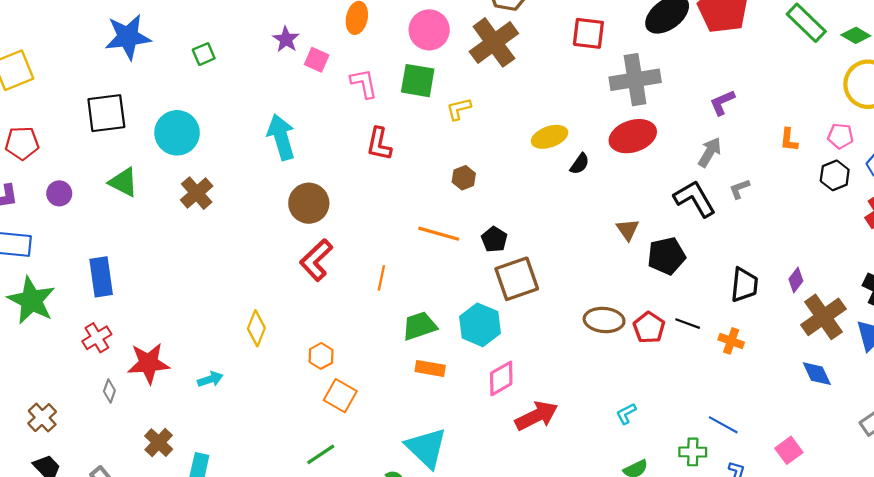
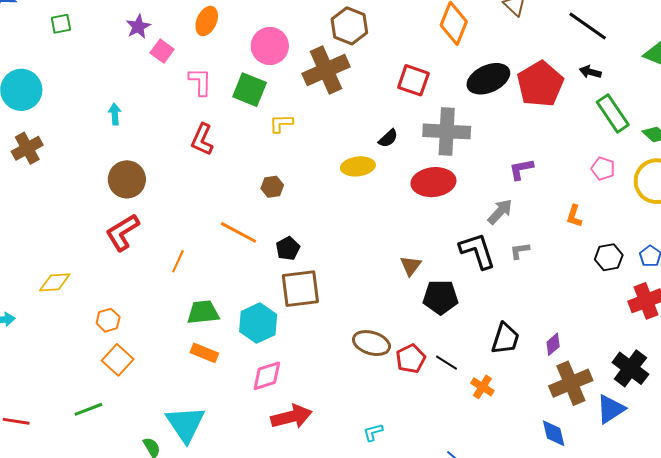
pink pentagon: (840, 136) -> (603, 169), moved
cyan arrow: (281, 137) -> (115, 114), size x0.5
black semicircle: (580, 164) -> (388, 138), moved
yellow diamond: (256, 328) -> (55, 282), turned 52

